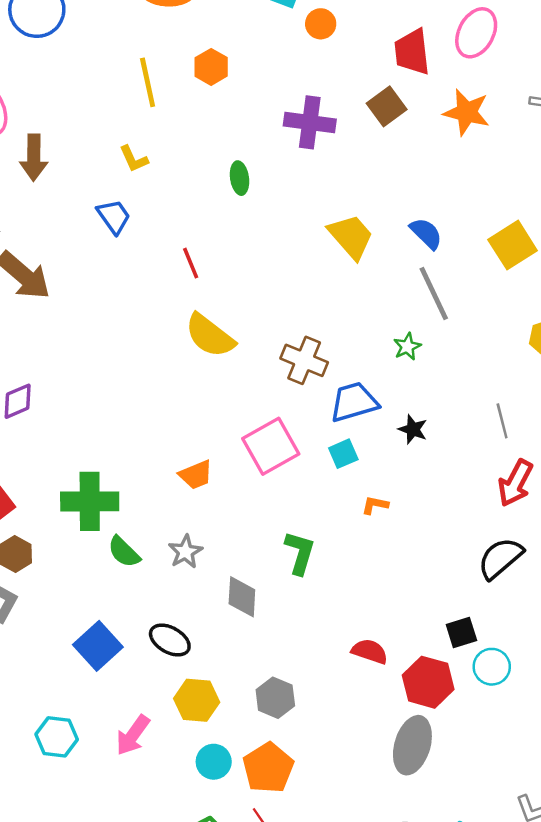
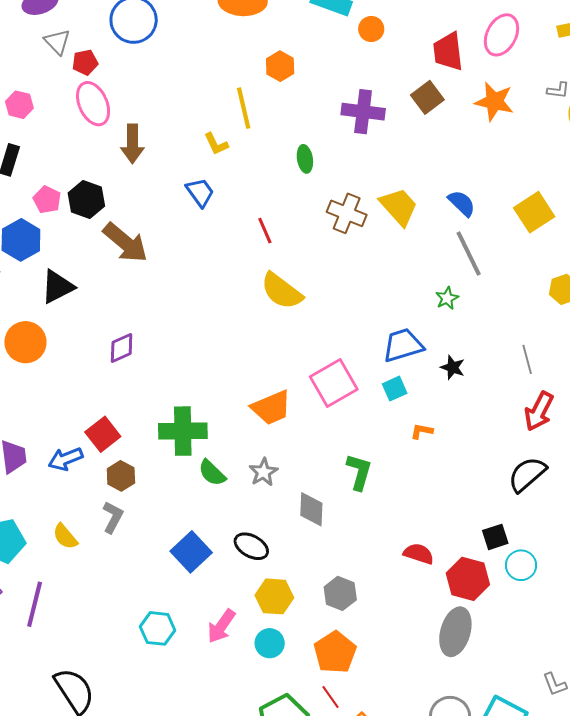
yellow line: (148, 82) -> (244, 108), moved
brown cross: (304, 360) -> (347, 213), moved
orange trapezoid: (196, 475) -> (271, 408), size x1.4
cyan circle: (214, 762) -> (270, 643), moved

